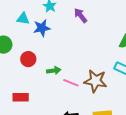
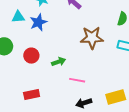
brown star: (96, 81) -> (92, 38), moved
pink line: (71, 83) -> (77, 80), moved

